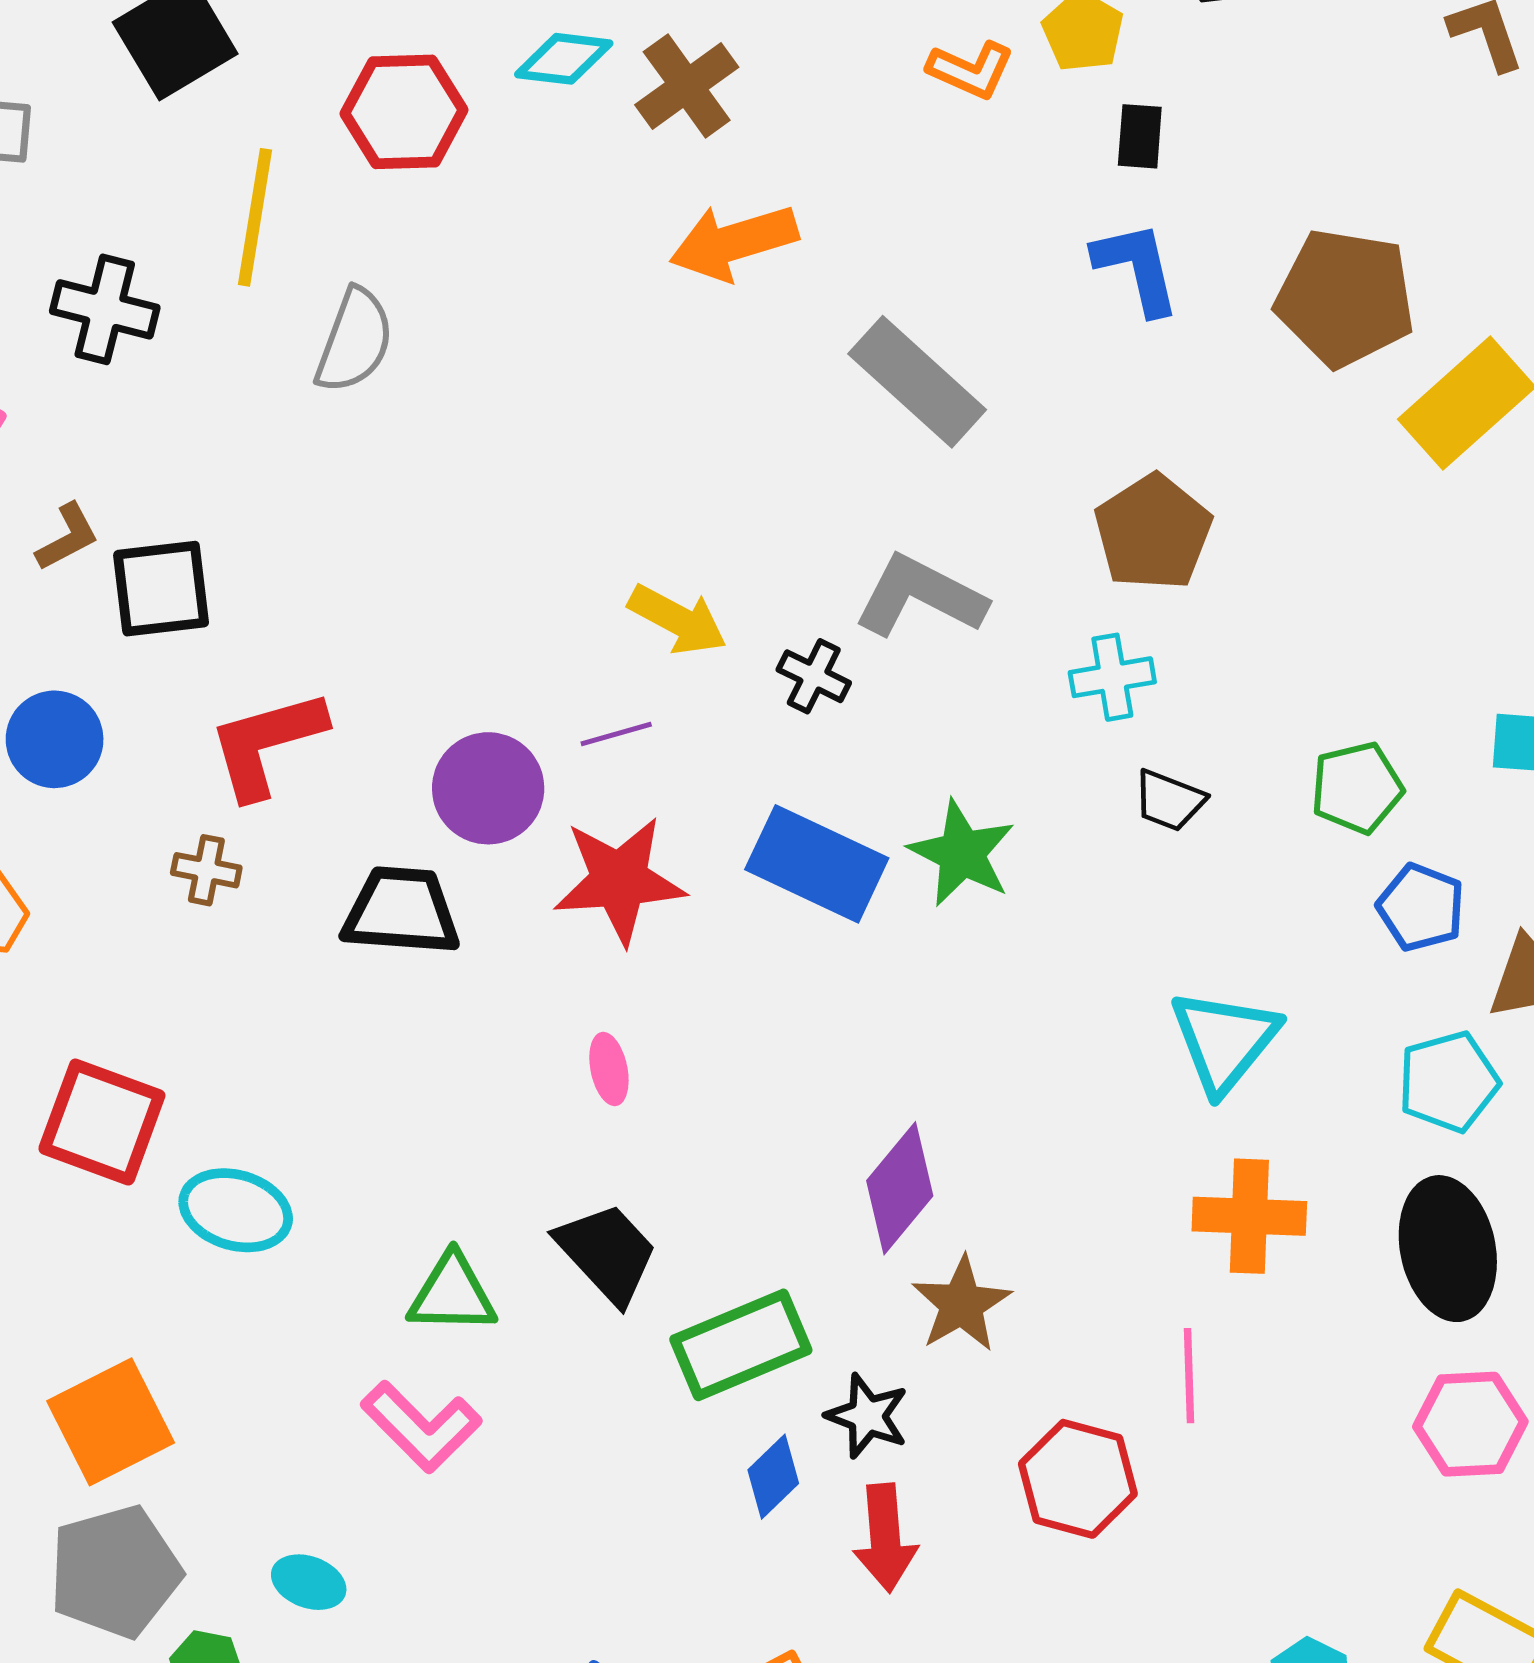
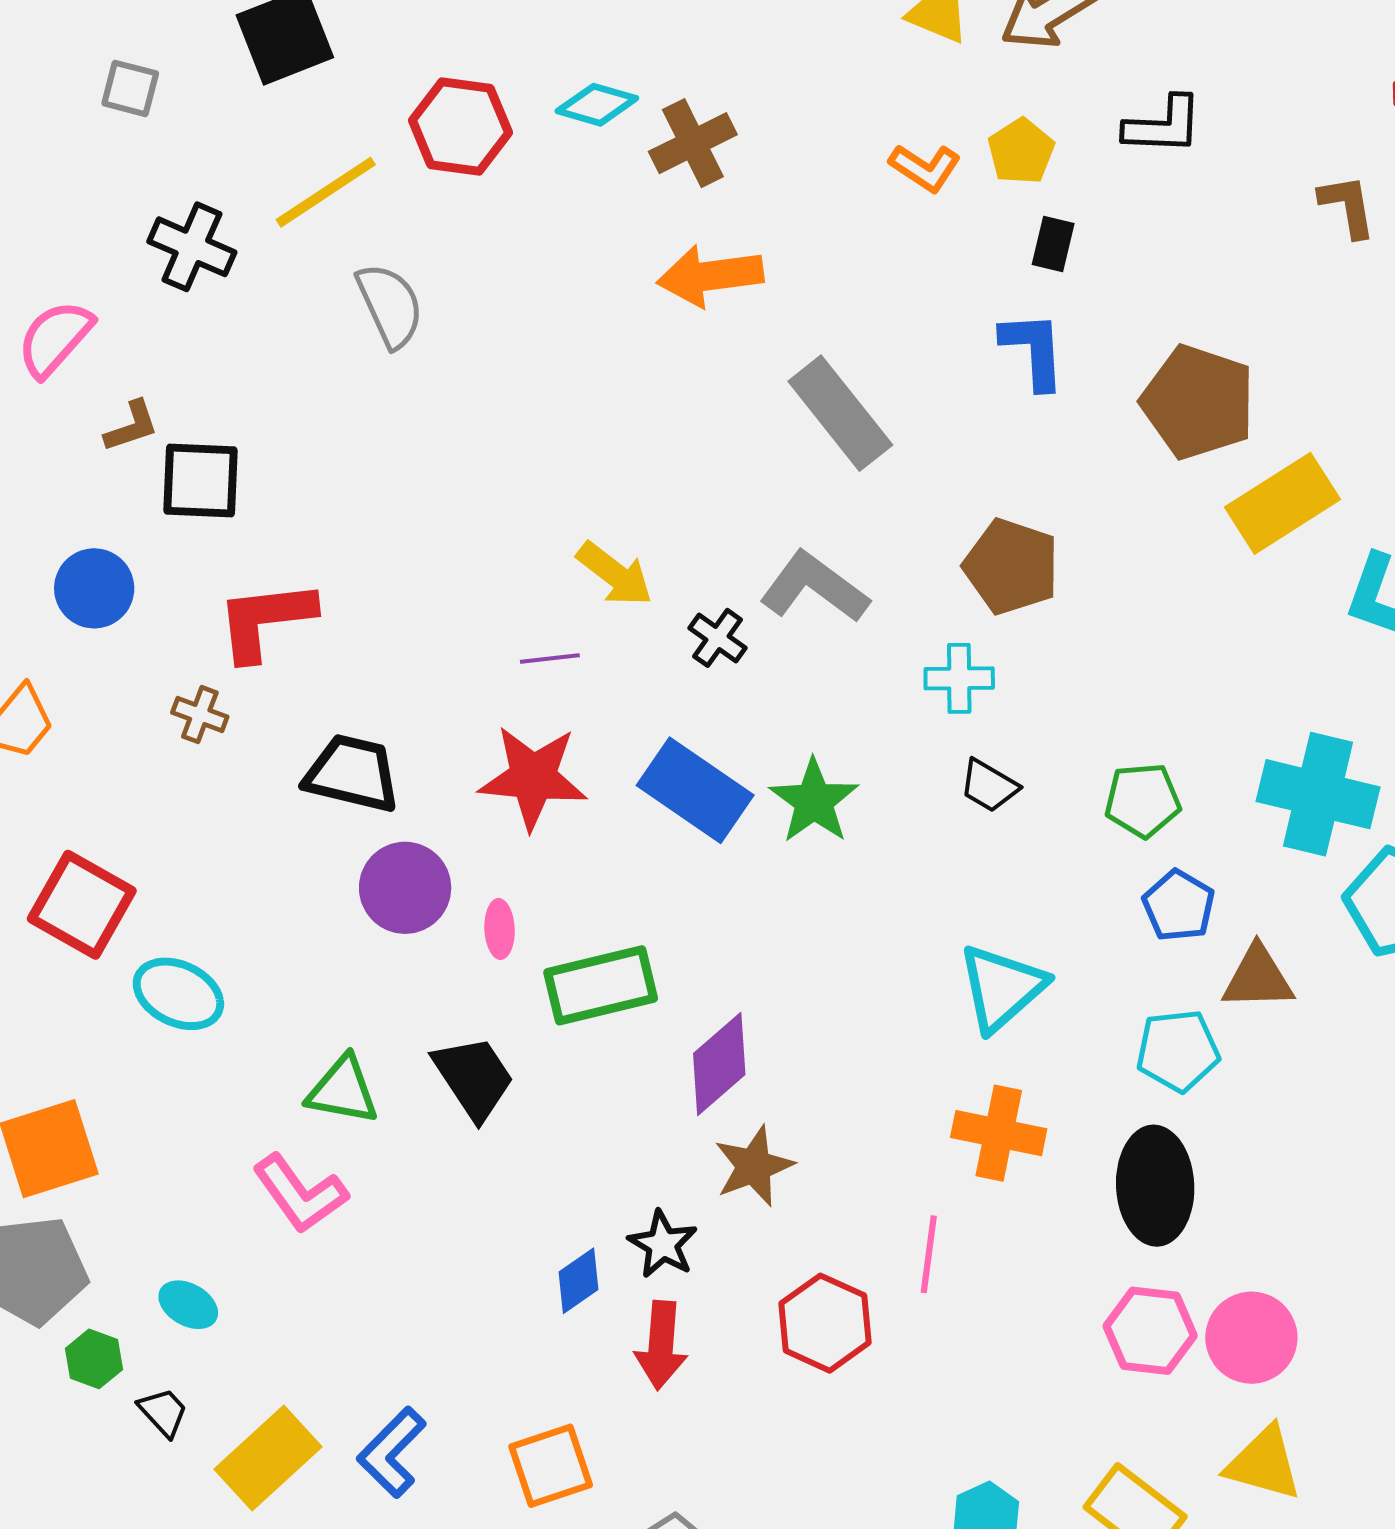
yellow line: (255, 217) -> (326, 192), turned 38
gray semicircle: (354, 341) -> (390, 305), turned -54
brown pentagon: (1153, 532) -> (1011, 566), turned -30
purple circle: (488, 788) -> (405, 888), moved
green rectangle: (741, 1345) -> (601, 985), moved

